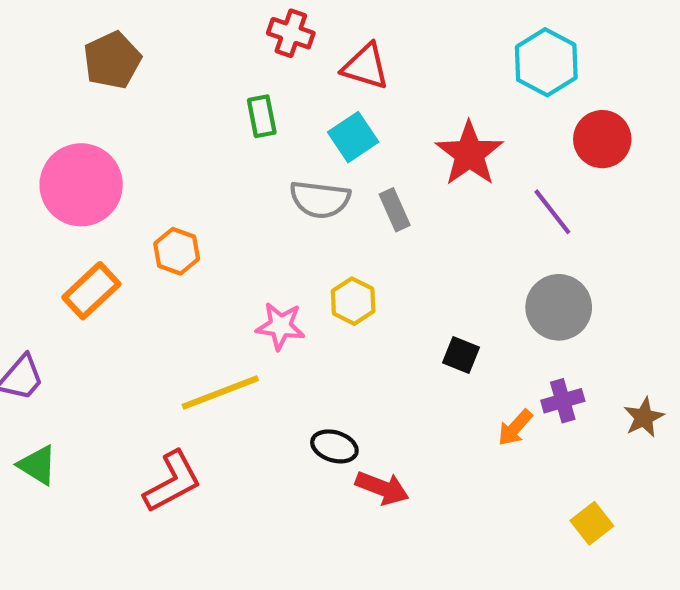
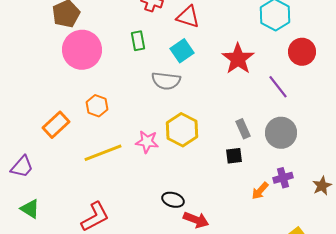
pink circle: (81, 185) -> (82, 50), moved
gray rectangle: (395, 210) -> (243, 129), moved
yellow hexagon: (353, 301) -> (182, 130), size x1.5
black square: (461, 355) -> (234, 156), turned -30
yellow line: (220, 392) -> (103, 153), moved

